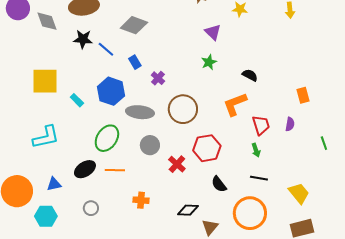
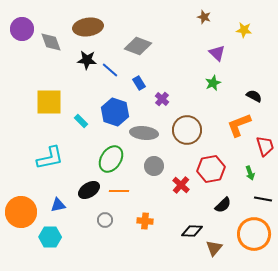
green arrow: (256, 150) -> (250, 173), moved
black semicircle: (219, 184) -> (223, 205), turned -96
gray circle: (91, 208) -> (105, 220), moved

